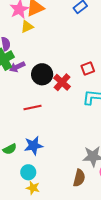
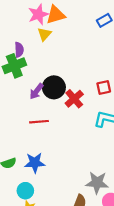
yellow triangle: (27, 27) -> (44, 34), turned -32
purple arrow: (17, 67) -> (36, 91), moved, turned -35

